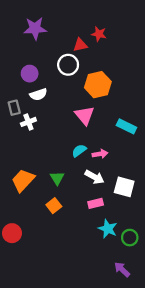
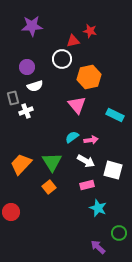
green triangle: (57, 178) -> (52, 162), size x1.5
green circle: (130, 238) -> (119, 233), moved
purple arrow: (122, 269) -> (98, 247), moved

